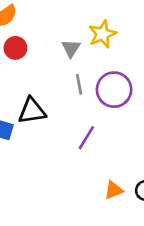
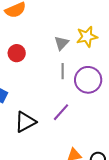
red circle: (15, 48) -> (17, 53), moved
black triangle: (32, 111) -> (25, 122), moved, turned -30

